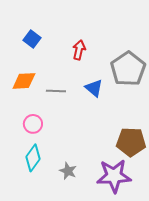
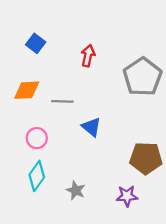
blue triangle: (94, 88) -> (91, 127), moved
purple star: (114, 176) -> (127, 196), size x0.6

